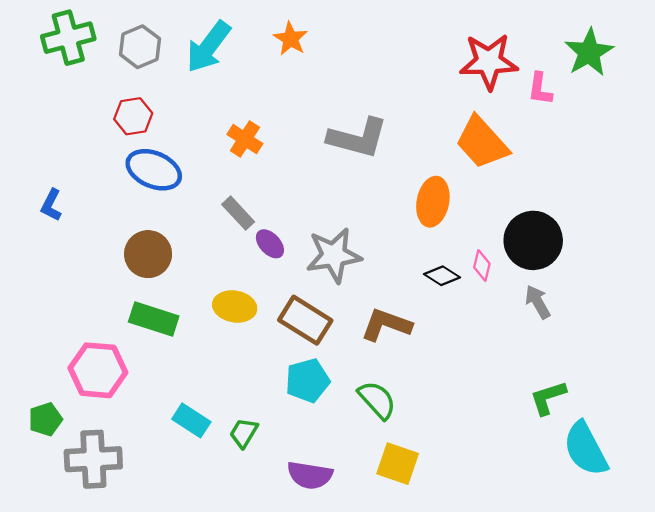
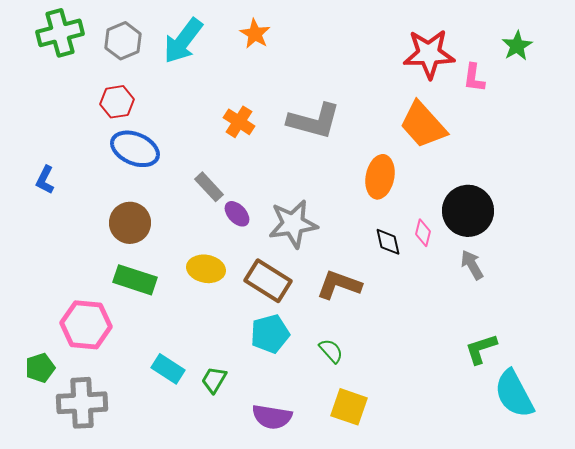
green star: (589, 52) -> (517, 46), size x0.7
orange cross: (245, 139) -> (239, 122), moved
black diamond: (442, 276) -> (388, 242), turned 44
green semicircle: (377, 400) -> (331, 351), size x0.7

